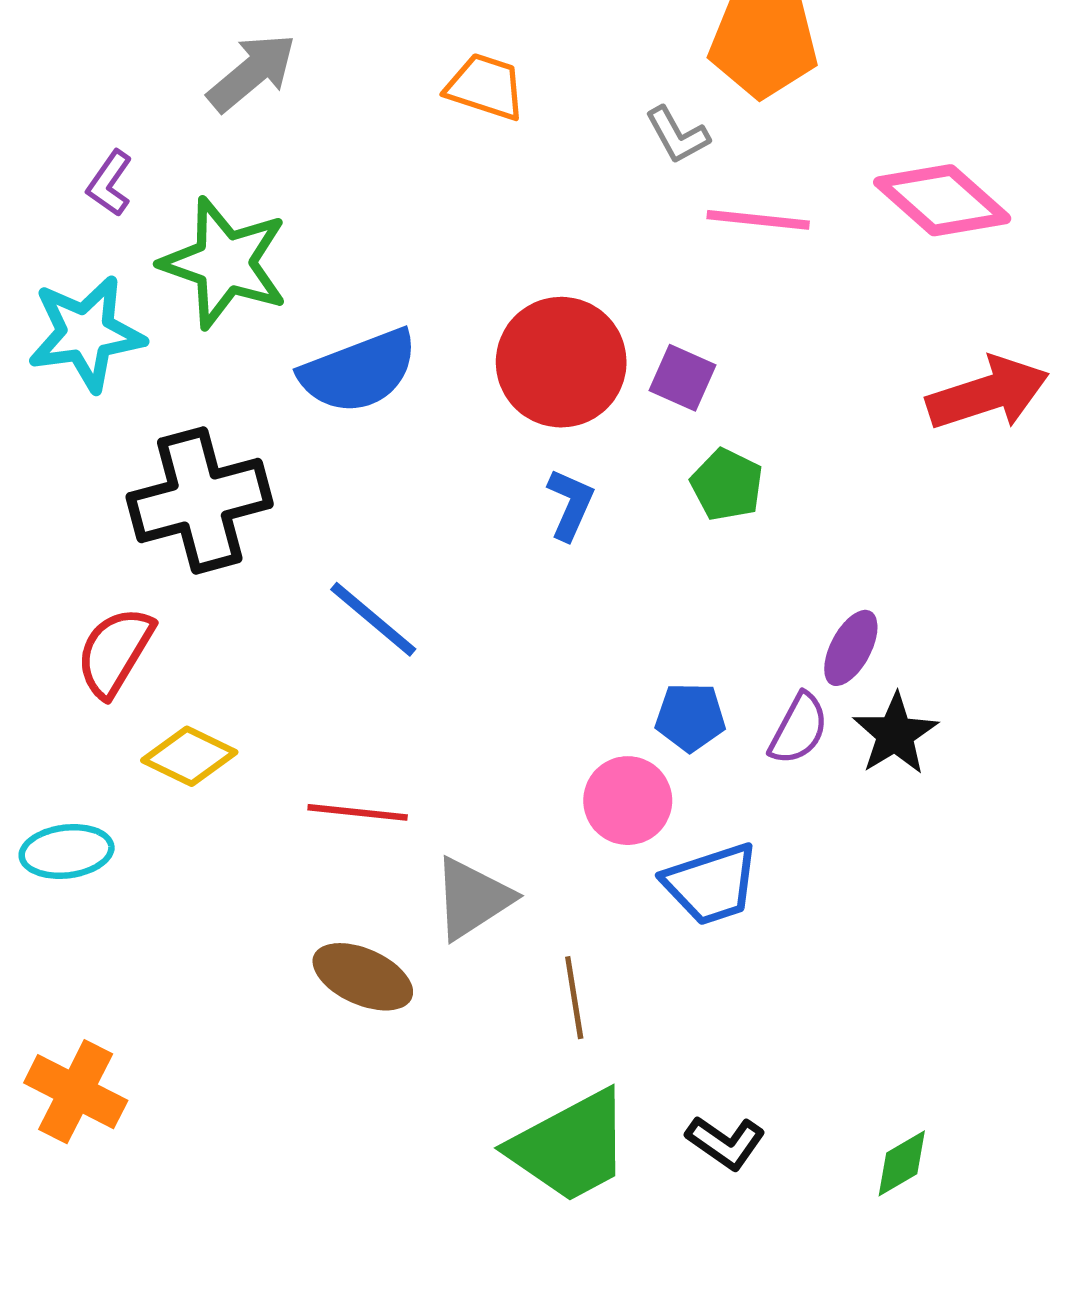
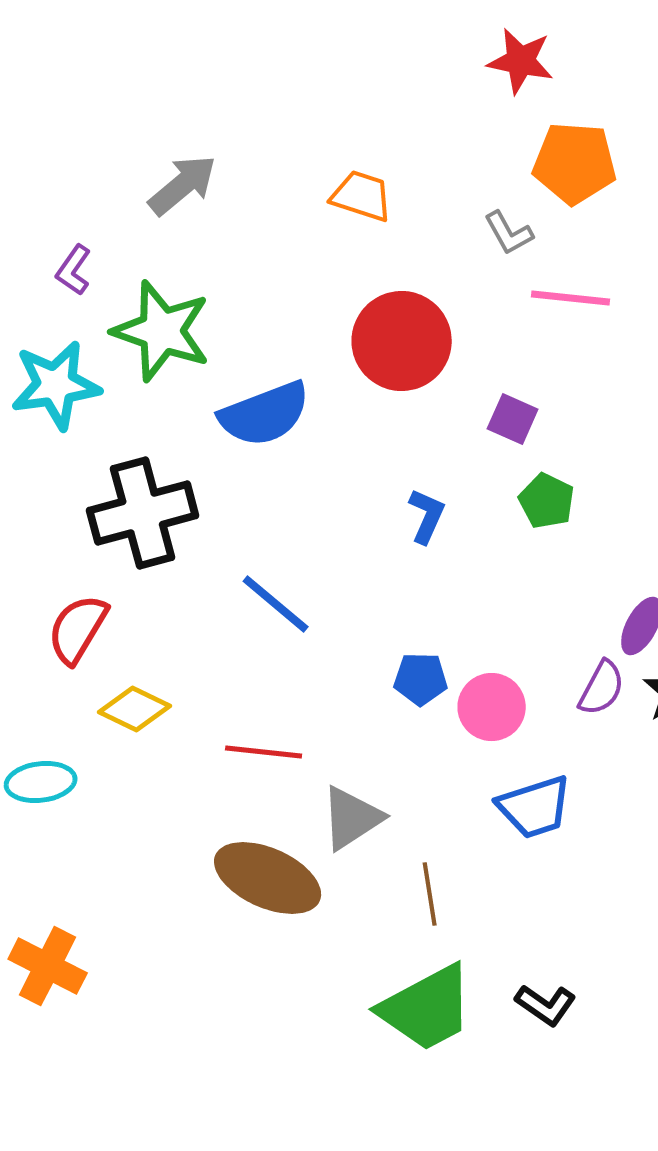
red circle: (561, 362) -> (402, 341), moved
blue pentagon: (690, 717) -> (421, 679), moved
pink circle: (628, 801) -> (492, 707), moved
brown ellipse: (363, 977) -> (268, 878), size x1.4

